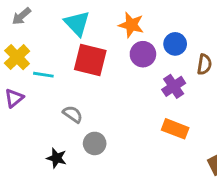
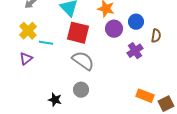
gray semicircle: (73, 114) -> (83, 61), moved, size x1.6
orange rectangle: (175, 129) -> (145, 96), moved

